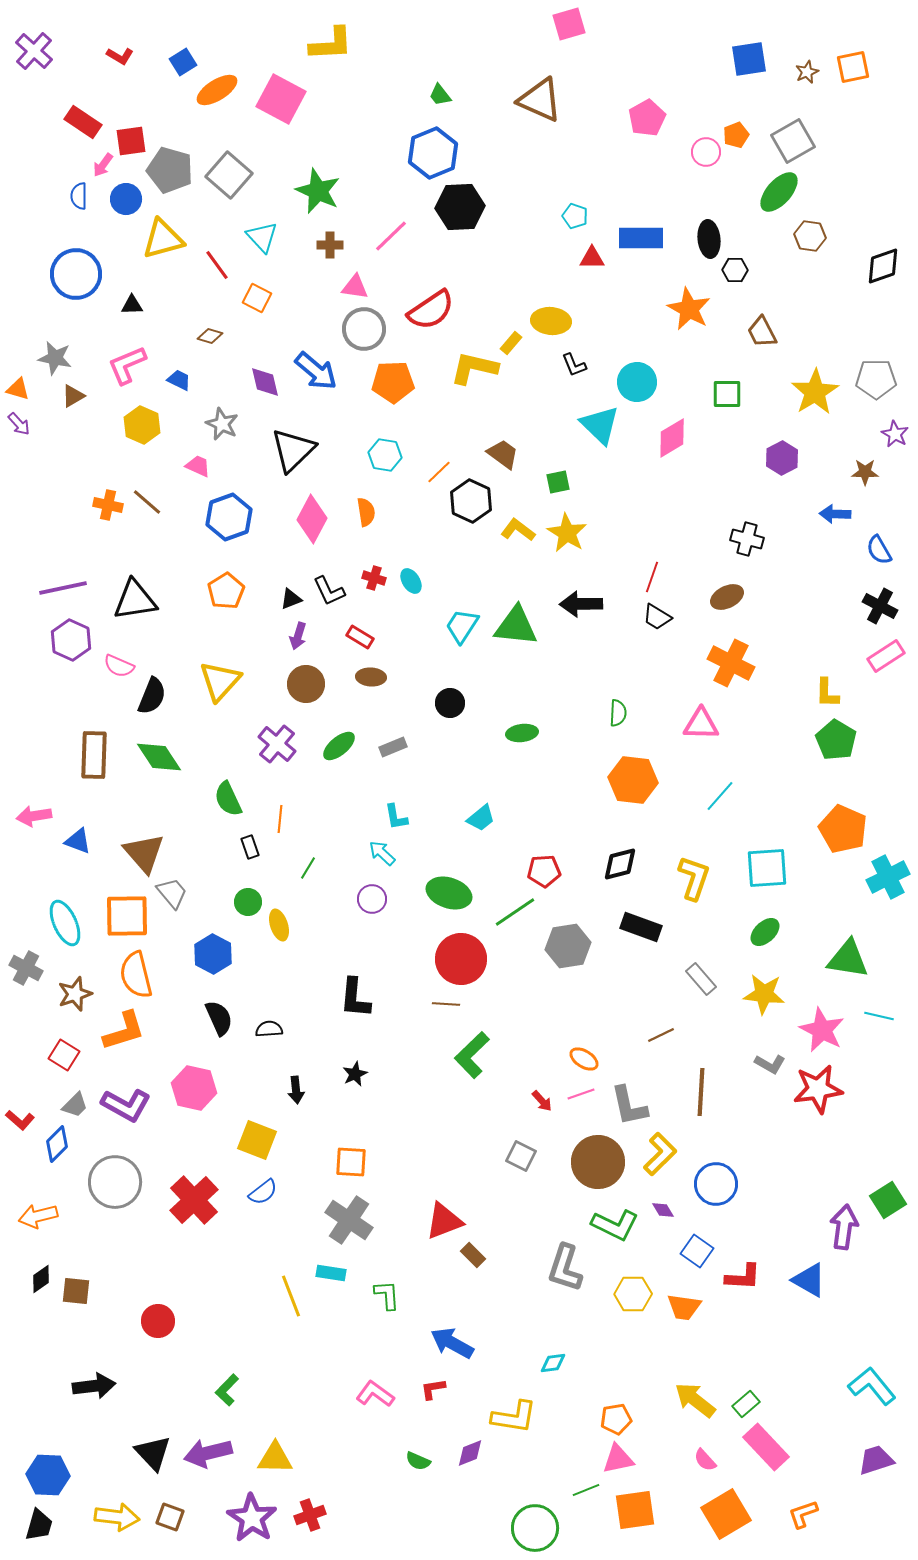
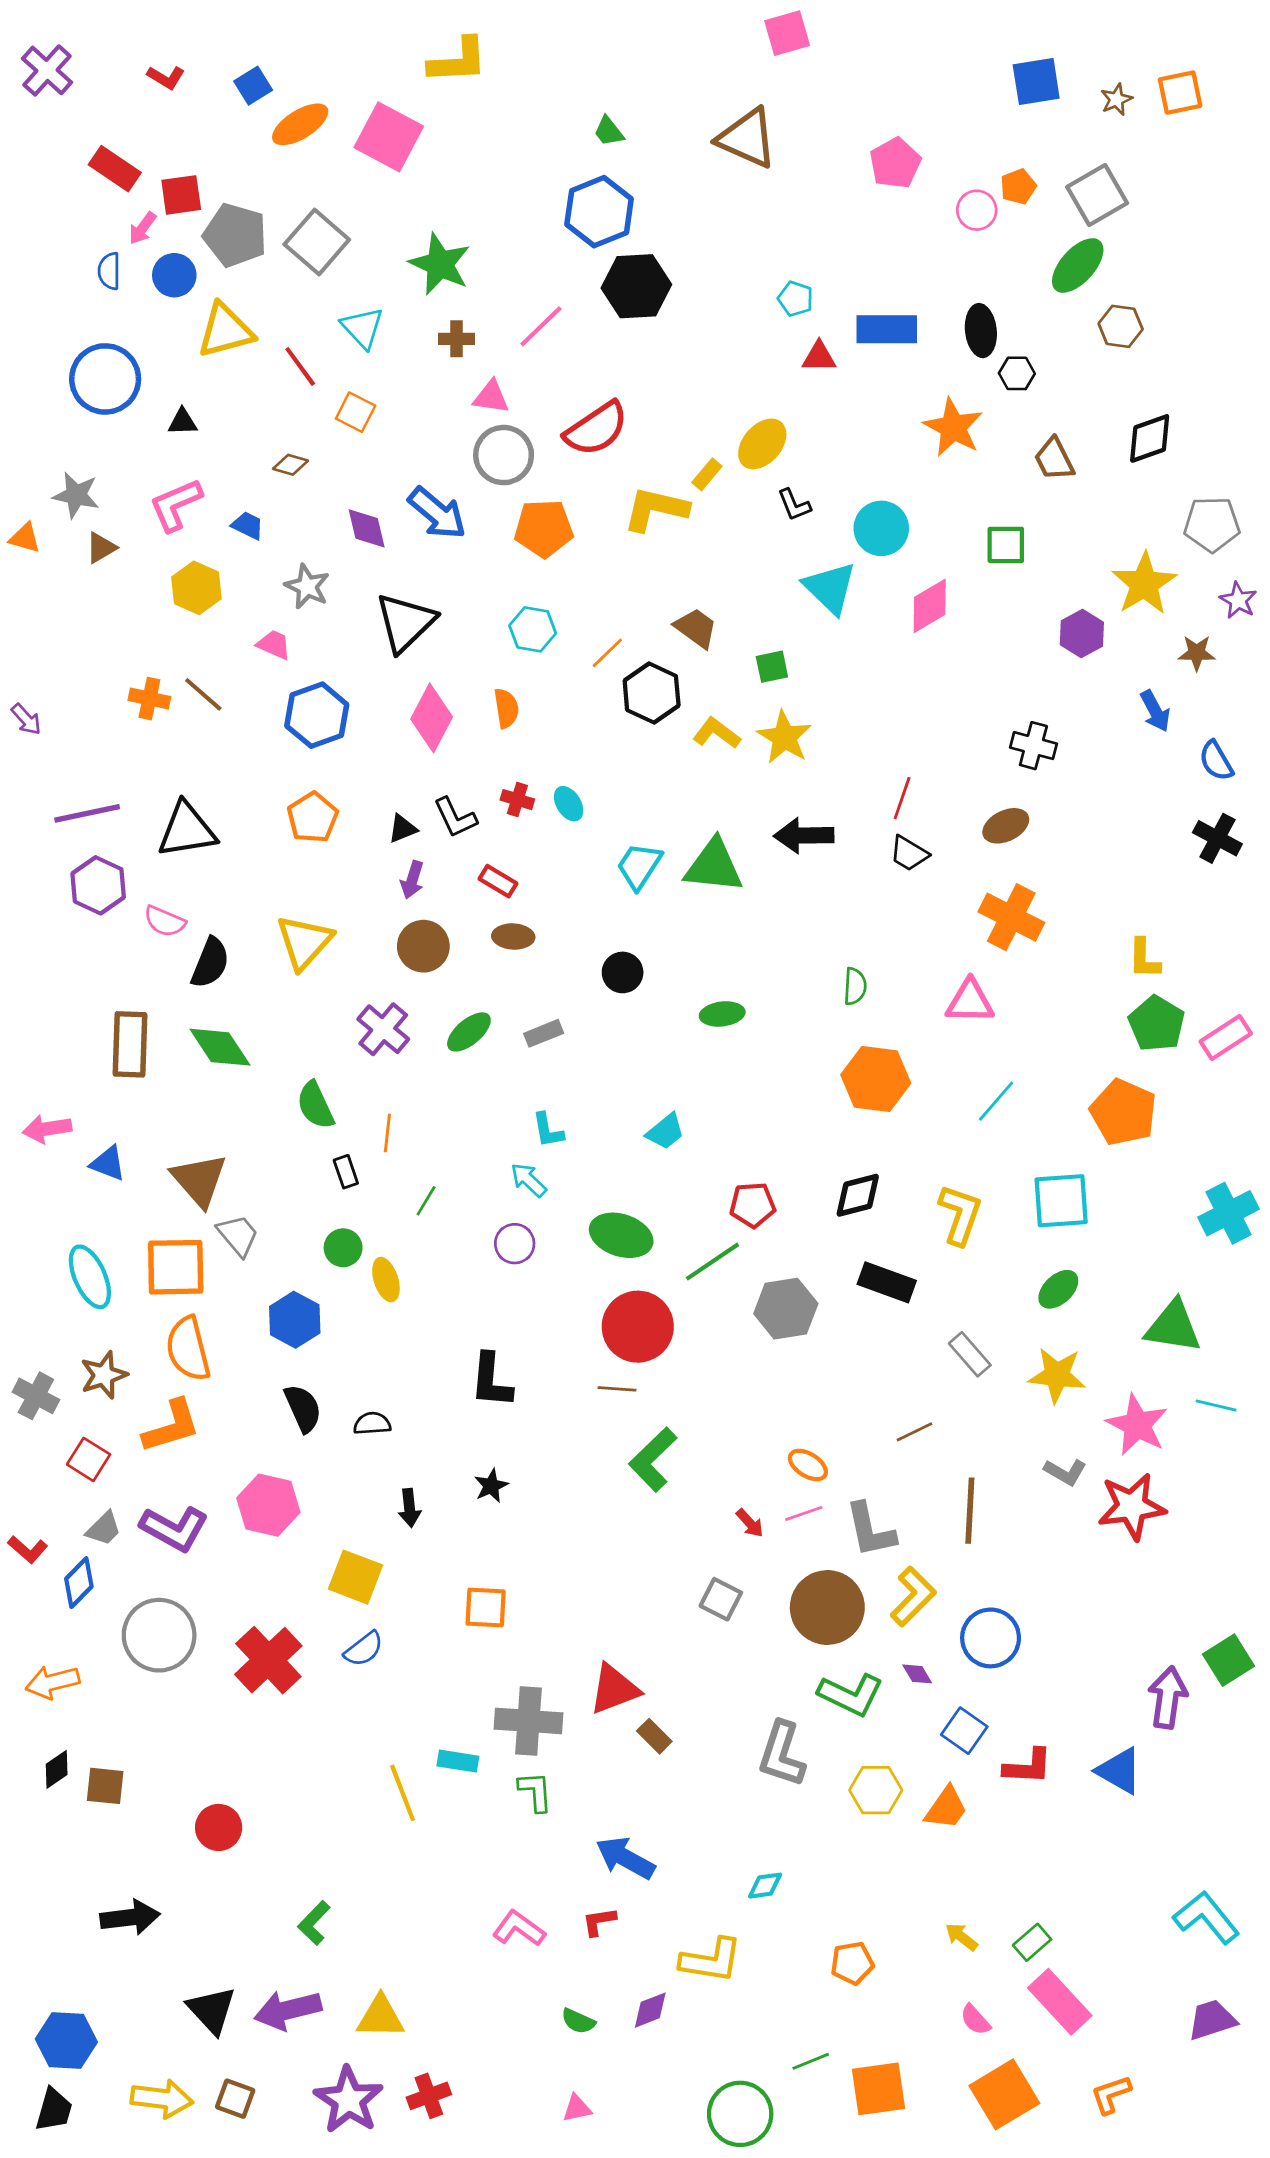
black diamond: (883, 266) -> (1150, 438), moved
yellow ellipse: (551, 321) -> (762, 444), turned -54
yellow star: (815, 392) -> (1144, 584), moved
purple arrow: (19, 424) -> (26, 719), moved
blue arrow: (835, 514) -> (1155, 711), turned -120
pink rectangle: (886, 656) -> (1226, 1037), moved
orange pentagon: (843, 829) -> (1123, 1112), moved
gray cross: (26, 968) -> (36, 1396), moved
gray cross: (349, 1220) -> (528, 1721), moved, turned -30
orange trapezoid: (684, 1307) -> (946, 1808), turned -63
yellow arrow: (695, 1400) -> (962, 1937), size x0.6
pink triangle: (618, 1459) -> (577, 2108), moved, size x0.7

